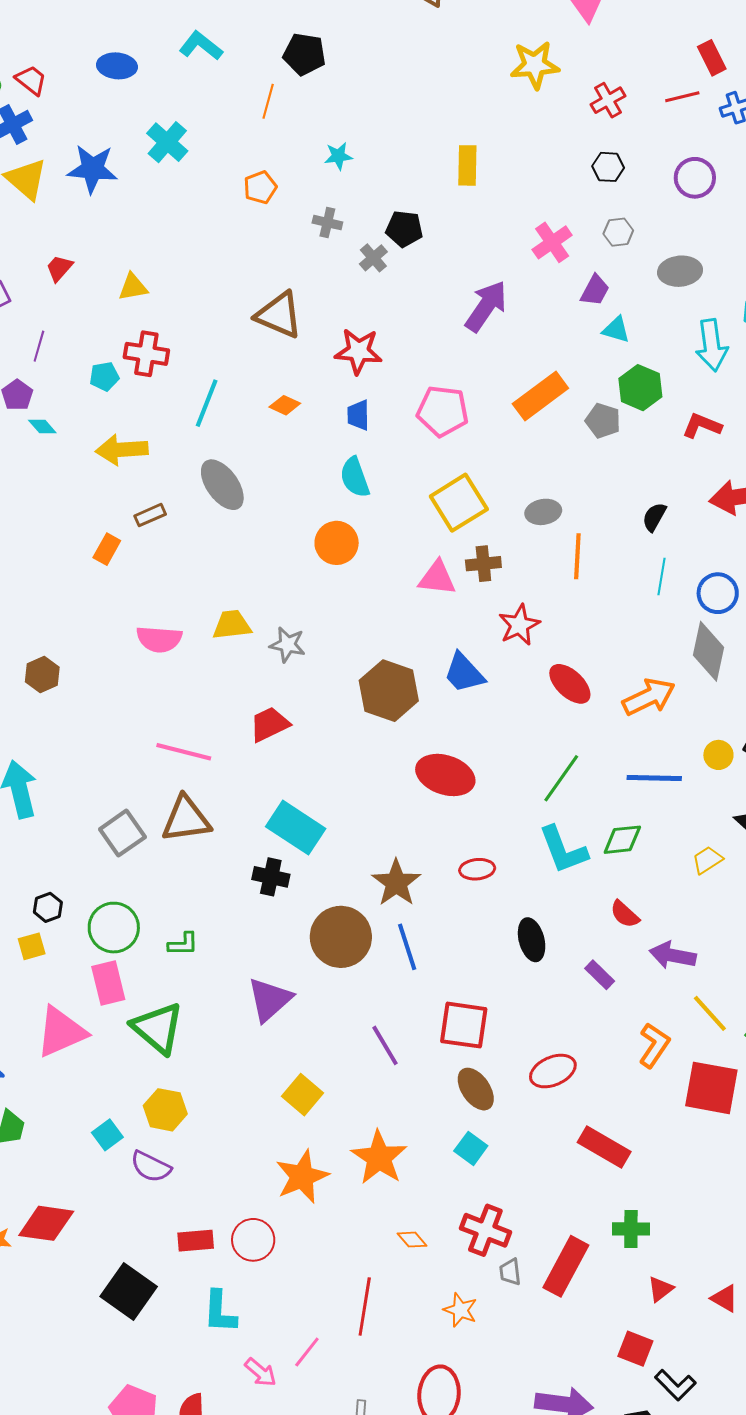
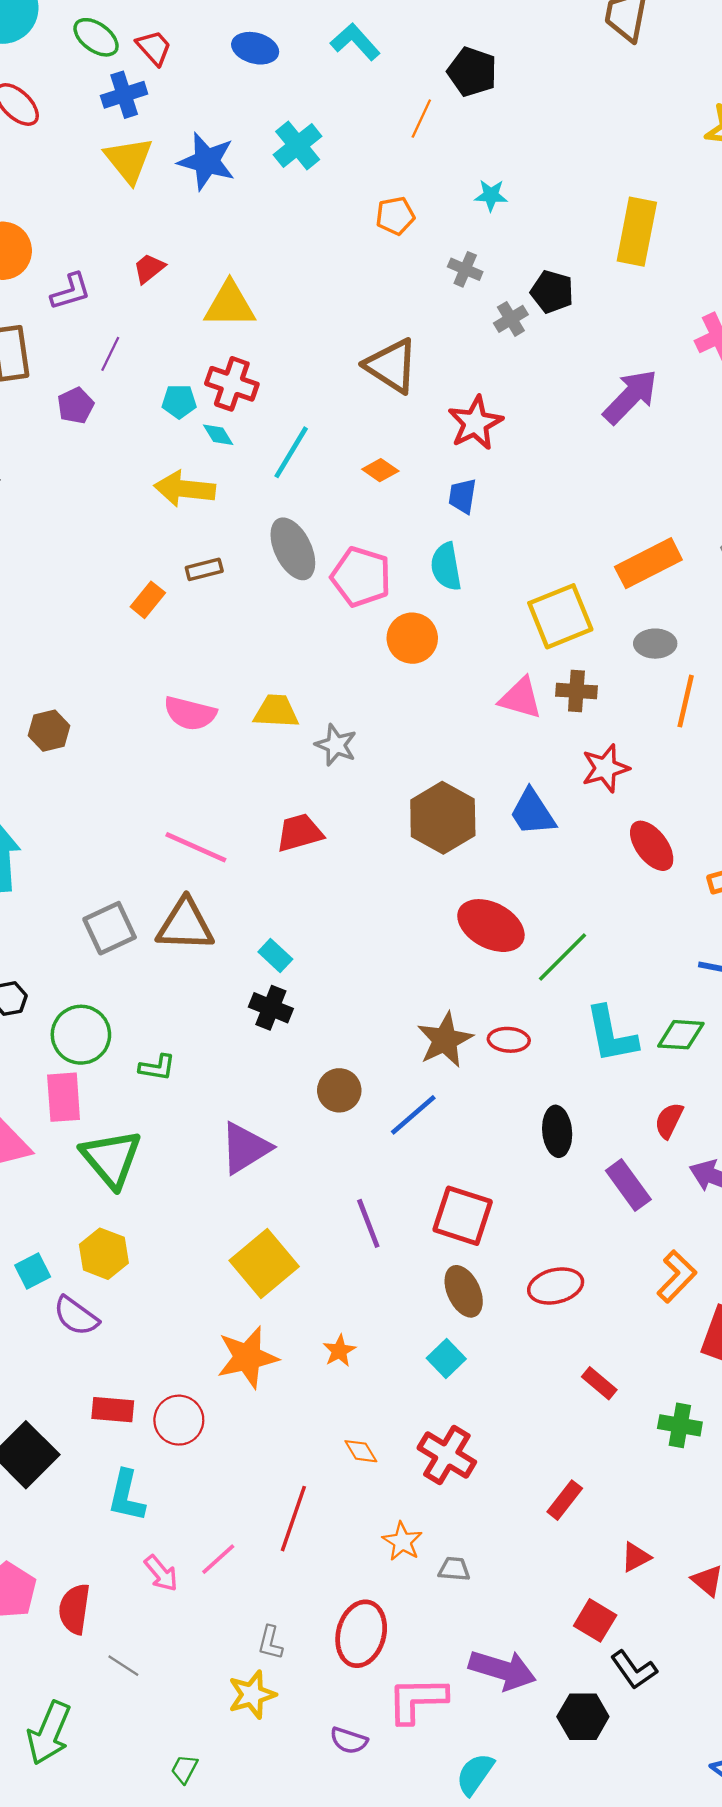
yellow rectangle: (467, 165) -> (637, 232), size x1.4
yellow triangle: (133, 287) -> (230, 305), size x1.5
red star: (358, 351) -> (475, 423), turned 30
orange rectangle: (540, 396) -> (648, 563), moved
pink pentagon: (443, 411) -> (361, 577), moved
cyan diamond: (42, 427) -> (218, 435), moved
green line: (561, 778) -> (563, 957), moved
cyan rectangle: (296, 828) -> (275, 956), moved, size x0.5
brown star: (396, 883) -> (445, 1040), moved
red semicircle: (625, 914) -> (669, 1121), turned 64
brown circle: (341, 937) -> (339, 1090), size x0.6
blue line: (407, 947) -> (413, 1115), turned 57
purple rectangle: (600, 975) -> (628, 1185), size x1.4
yellow square: (303, 1095) -> (264, 1263), size x1.4
red rectangle: (604, 1147) -> (599, 1383), size x0.6
orange star: (379, 1158) -> (339, 1351), size x0.5
green cross: (631, 1229) -> (680, 1425), moved
red rectangle: (566, 1266) -> (565, 1500), moved, size x0.6
gray trapezoid: (510, 1272) -> (454, 1569), moved, turned 92

